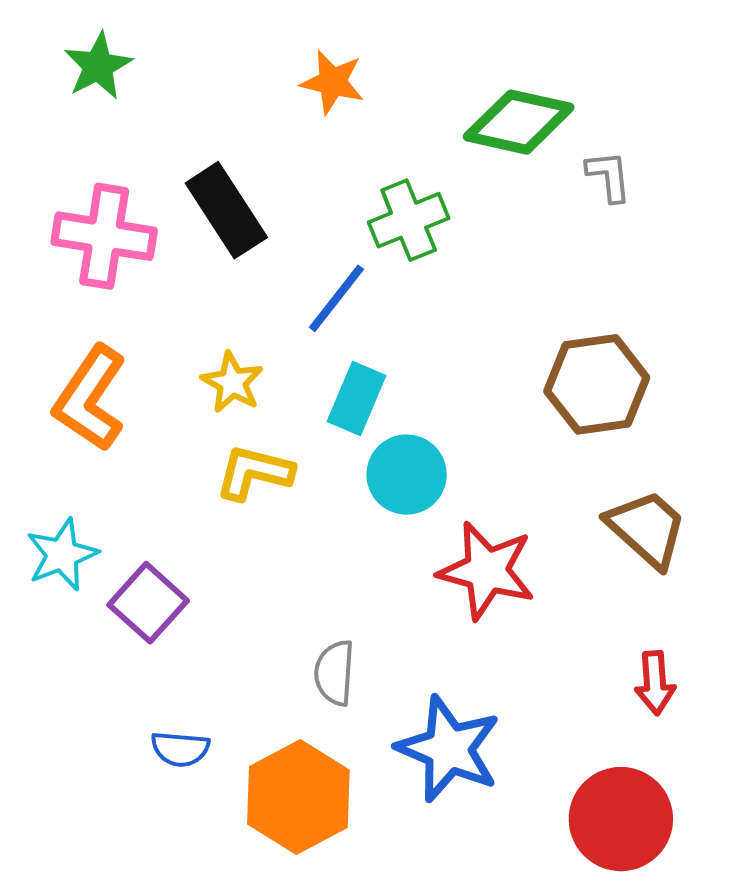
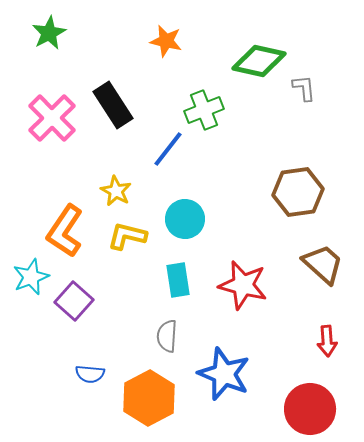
pink cross: (104, 236) -> (52, 118), turned 36
orange L-shape: (90, 398) -> (65, 231), moved
cyan rectangle: (356, 398) -> (178, 280), moved, turned -32
cyan circle: (407, 475) -> (185, 219), moved

